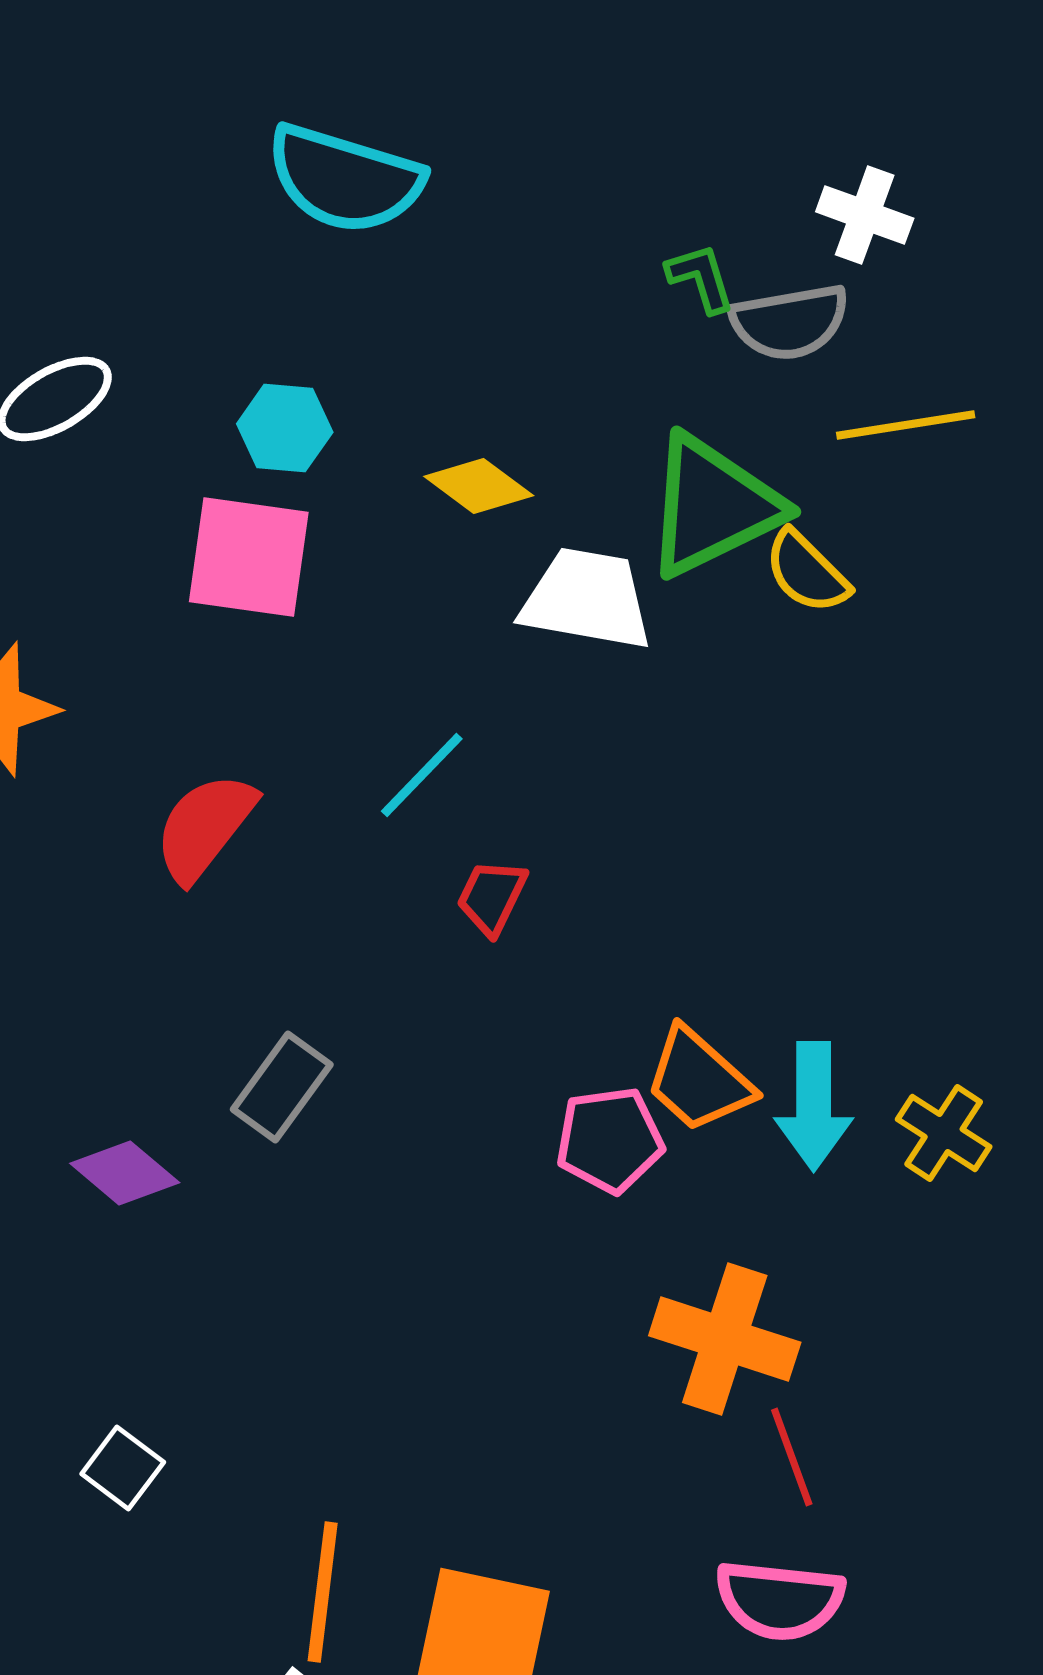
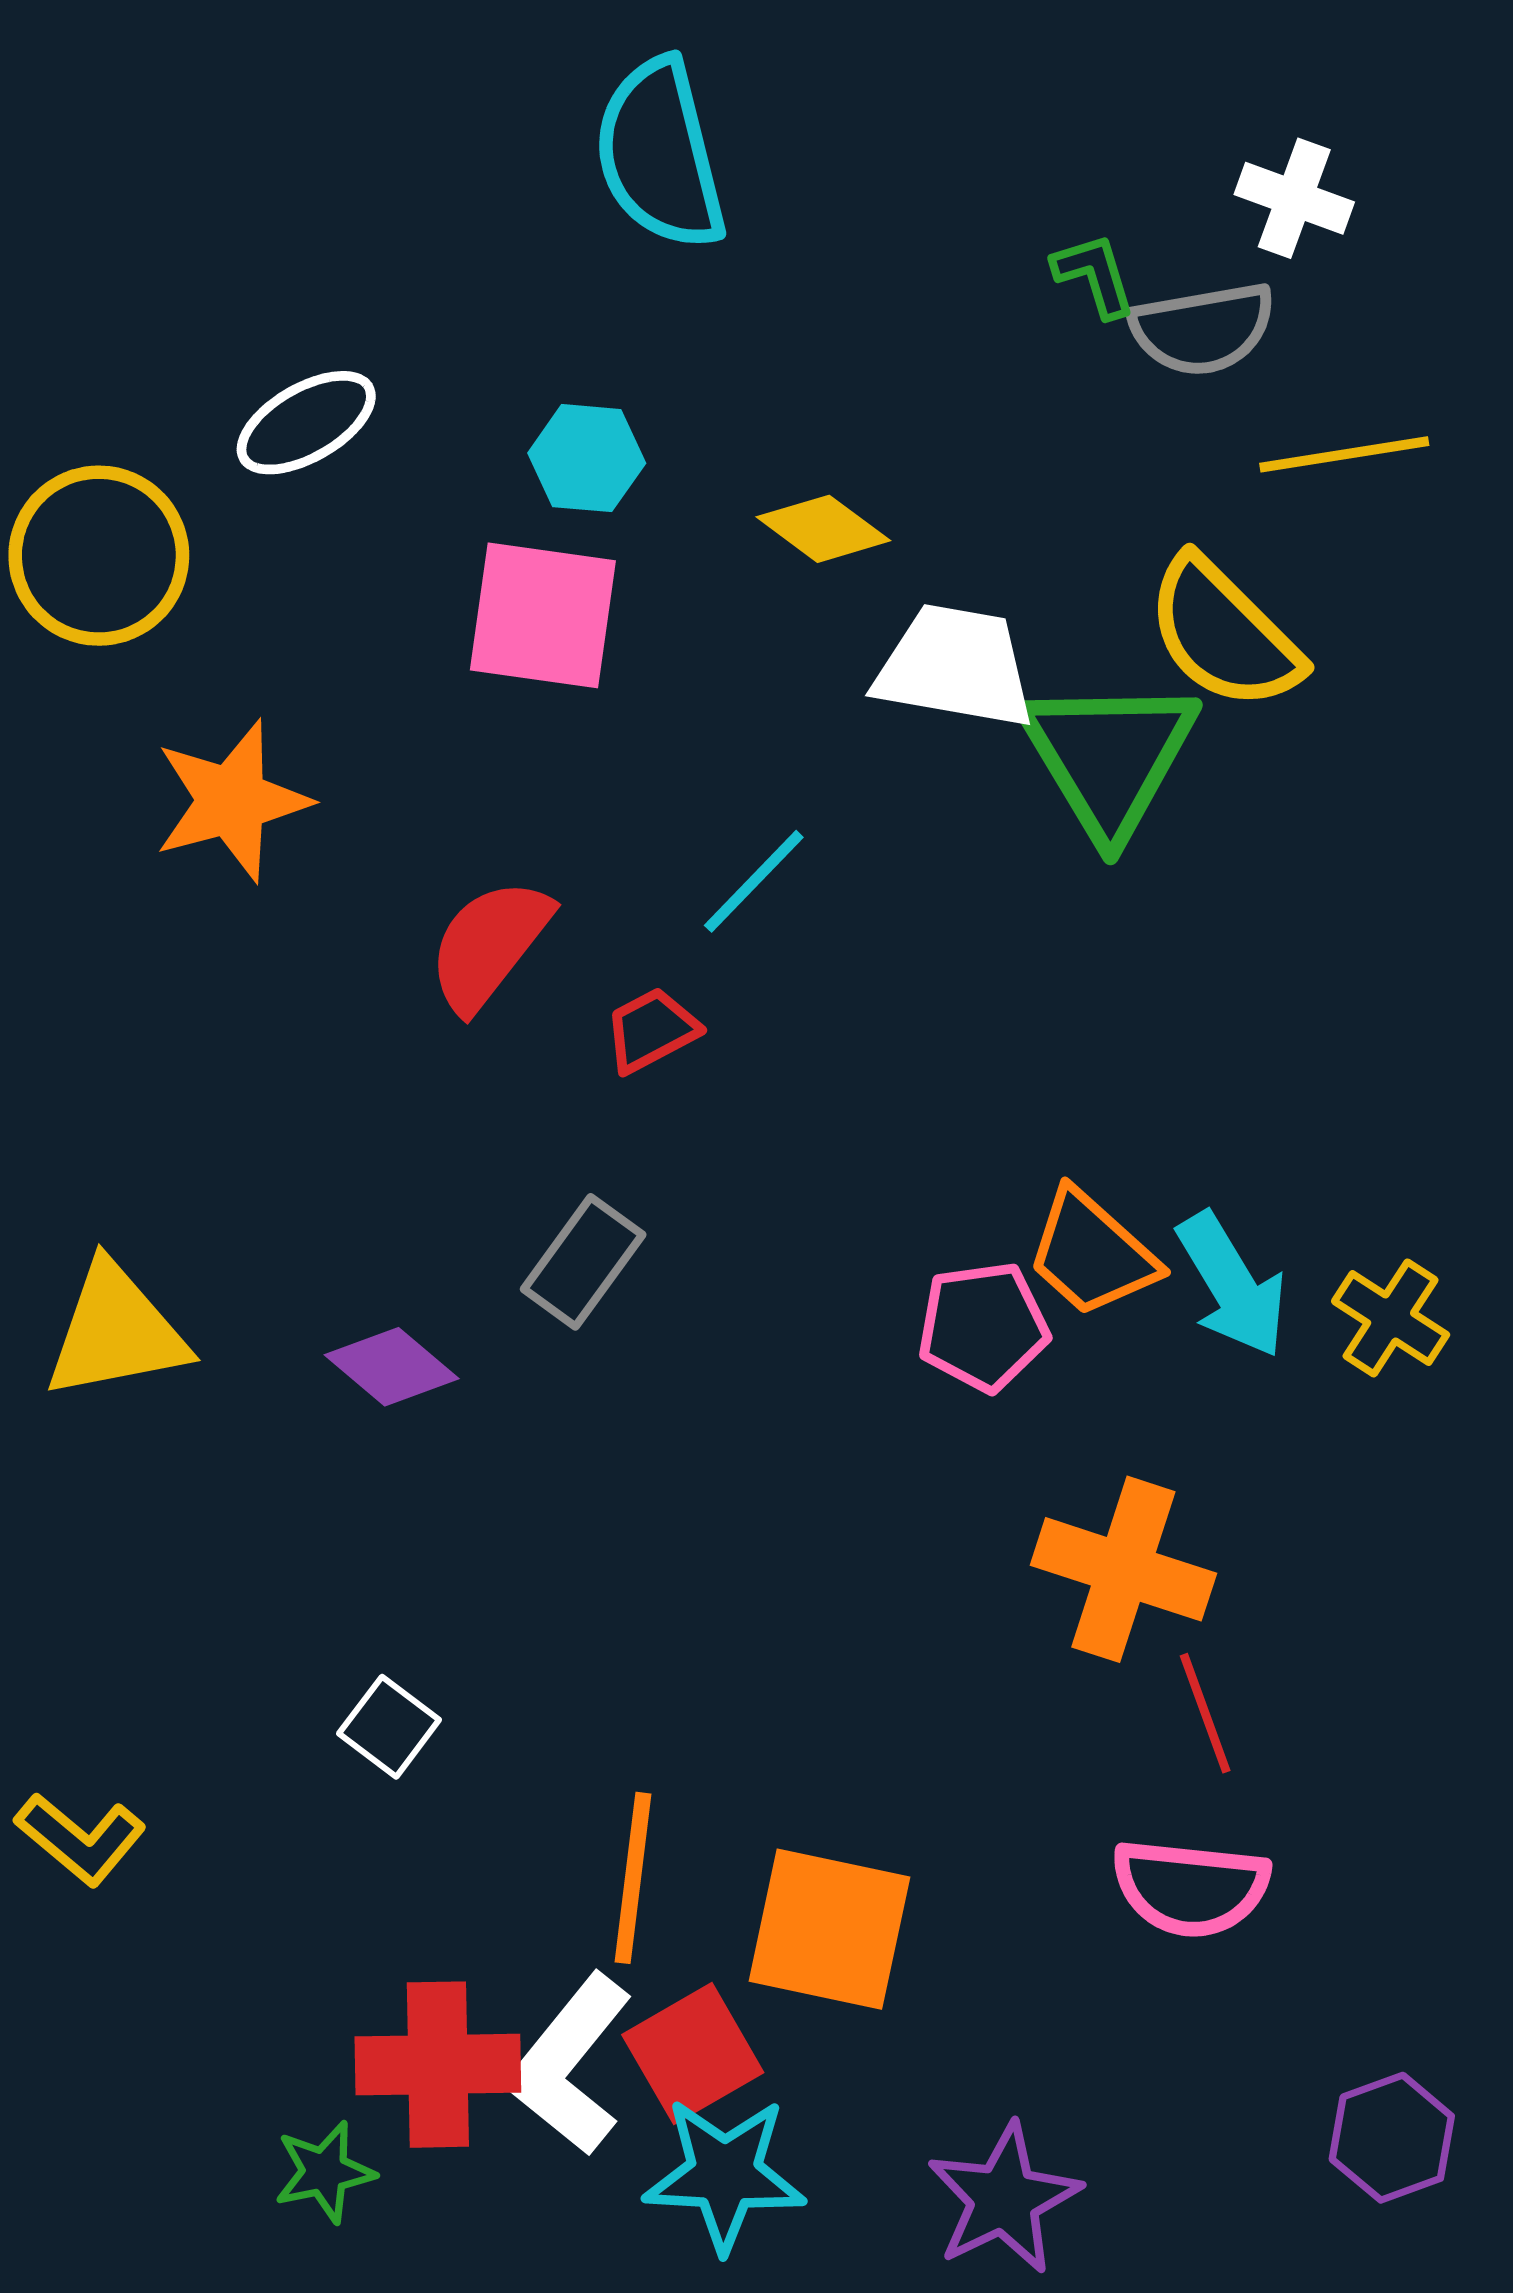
cyan semicircle: (345, 179) -> (660, 154), turned 59
green triangle: (713, 506) -> (1109, 757), moved, turned -35
yellow semicircle: (807, 572) -> (1223, 634), size x1.5
red trapezoid: (492, 897) -> (651, 1030), moved, turned 36
cyan arrow: (814, 1106) -> (1232, 1285), turned -31

